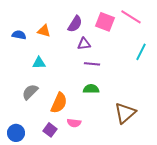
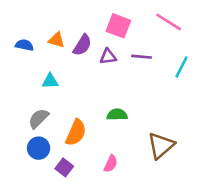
pink square: (105, 22) -> (118, 26), moved
purple semicircle: (75, 24) -> (82, 45), moved
purple line: (92, 64) -> (142, 57), moved
pink semicircle: (74, 123) -> (111, 164), moved, turned -72
blue circle: (16, 133) -> (39, 148), moved

